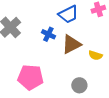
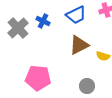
blue cross: (48, 34) -> (43, 21), moved

